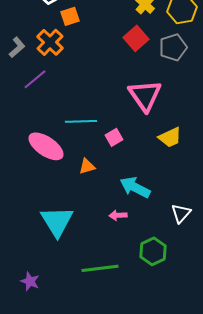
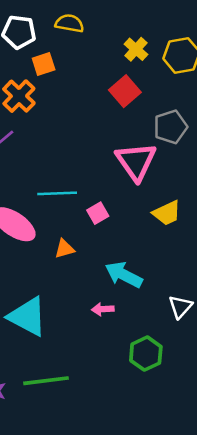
gray pentagon: (173, 47) -> (170, 127), moved
cyan triangle: (57, 221) -> (28, 317), turned -30
green line: (100, 268) -> (46, 381), moved

